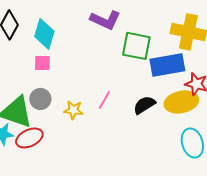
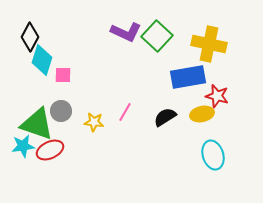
cyan diamond: (44, 34) -> (42, 60), moved
green square: (136, 46) -> (157, 36), moved, turned 32
yellow ellipse: (181, 102) -> (202, 114), size x0.7

